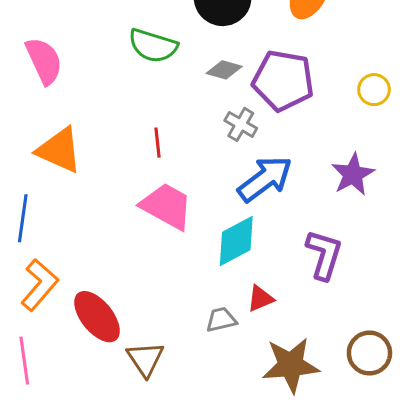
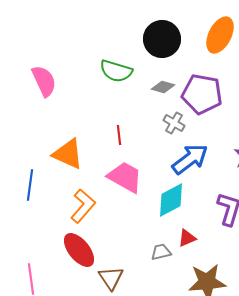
orange triangle: (59, 150) -> (68, 154), moved
orange L-shape: (39, 285) -> (83, 206), moved

